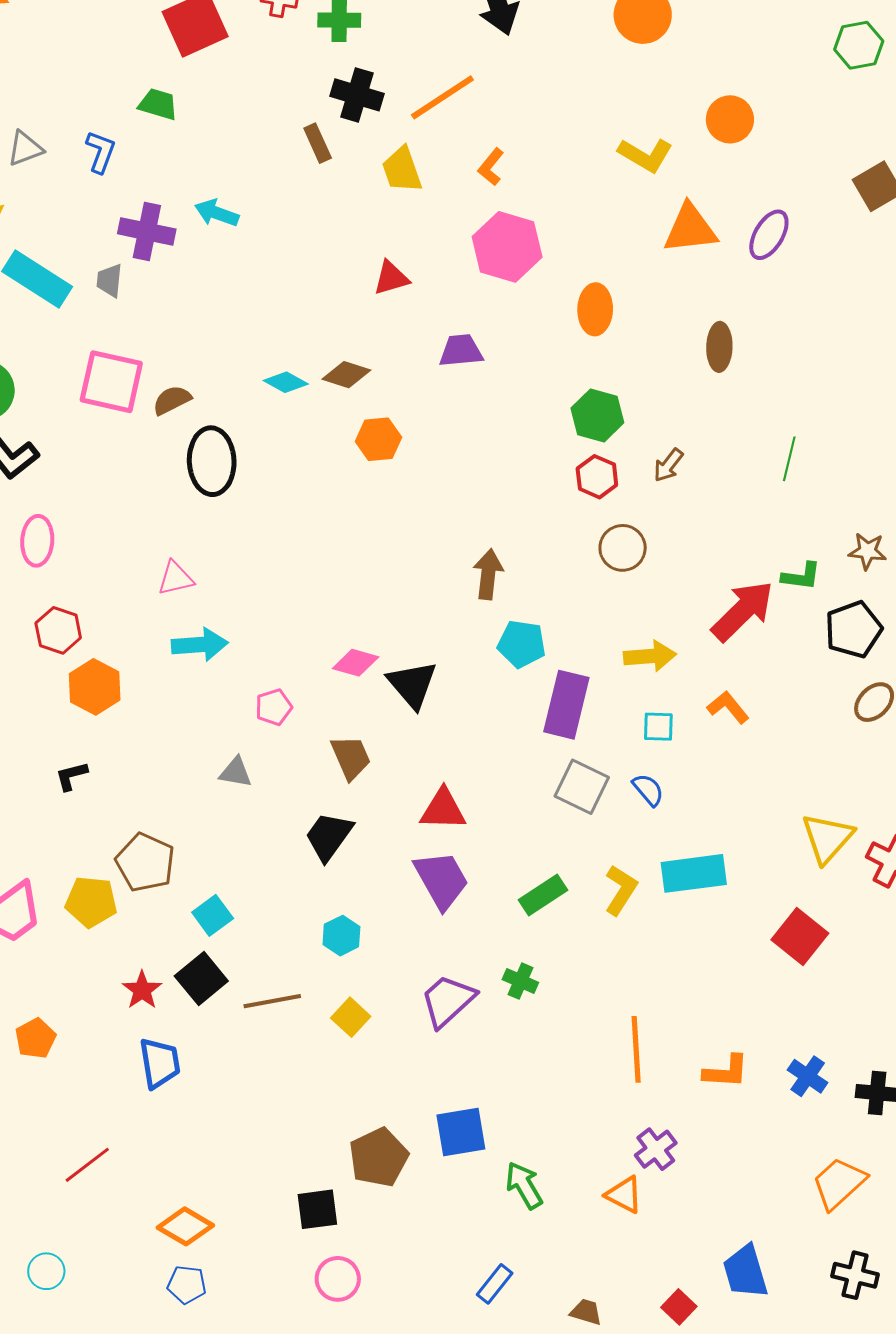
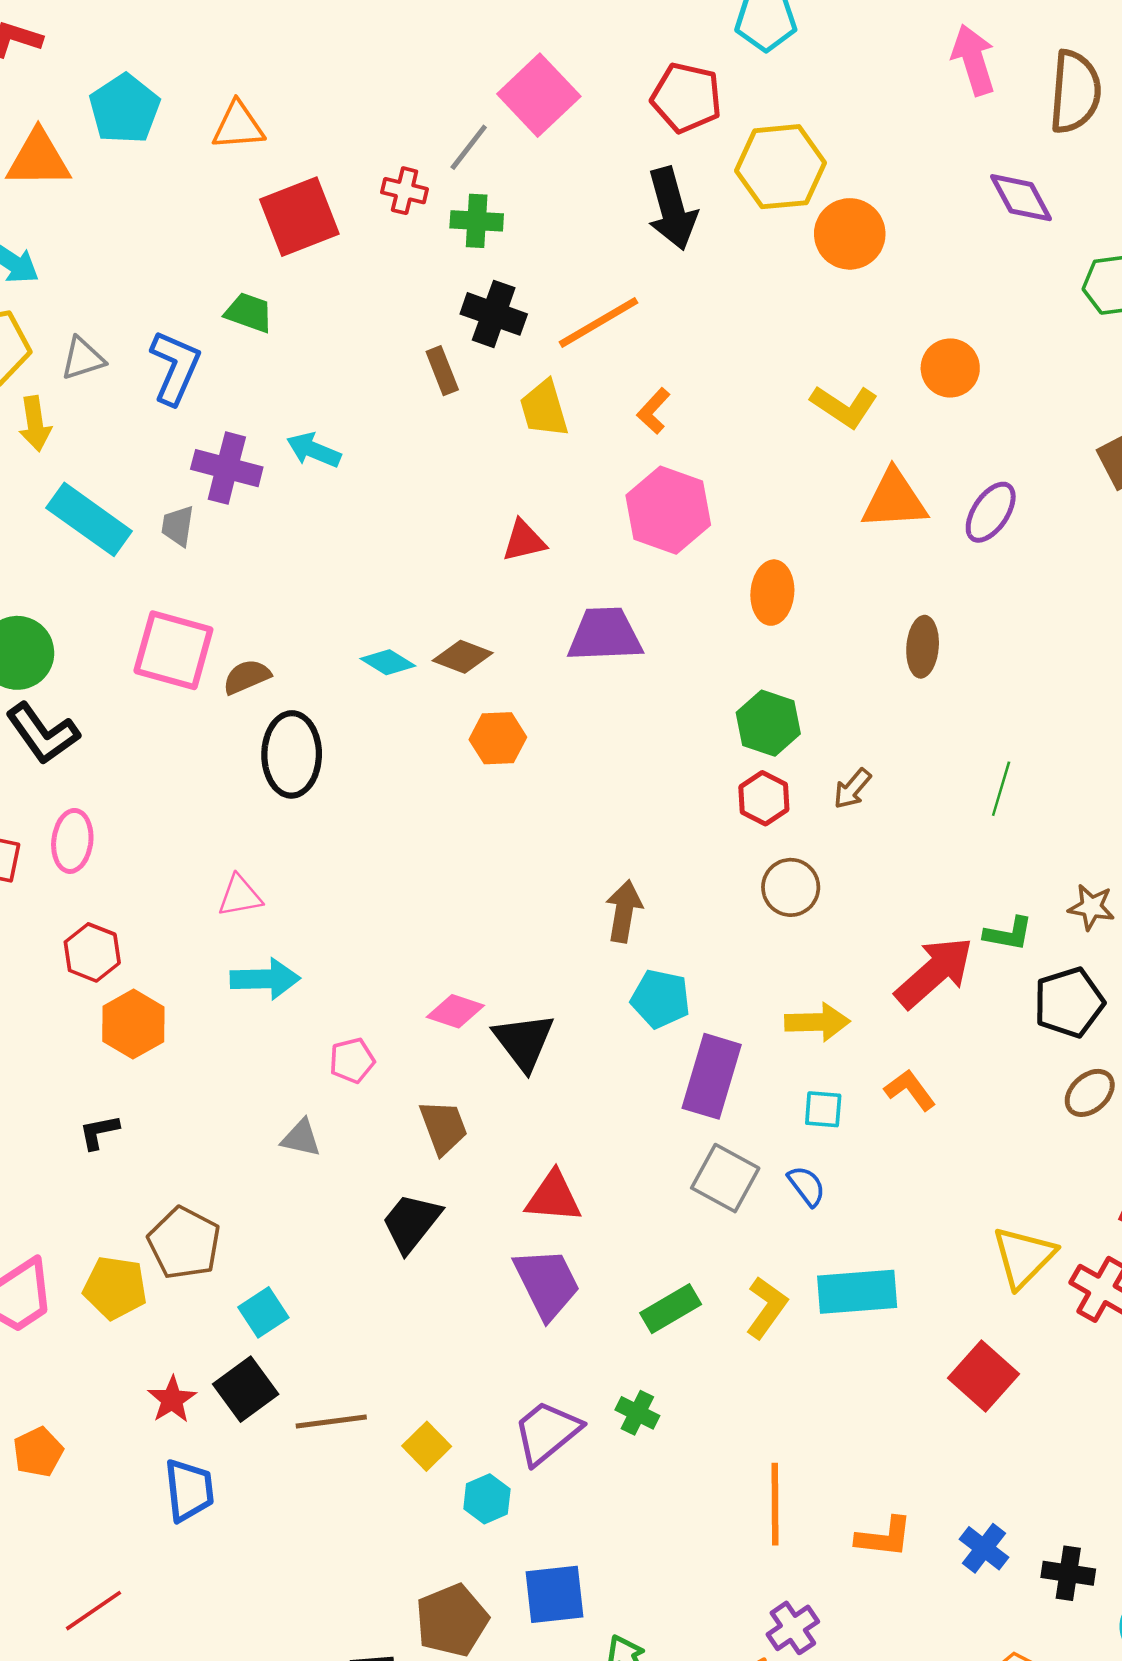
blue L-shape: (101, 152) -> (175, 367), size x1.4
purple trapezoid: (461, 351) -> (605, 635), size x1.4
cyan hexagon: (341, 936) -> (487, 1499), moved

